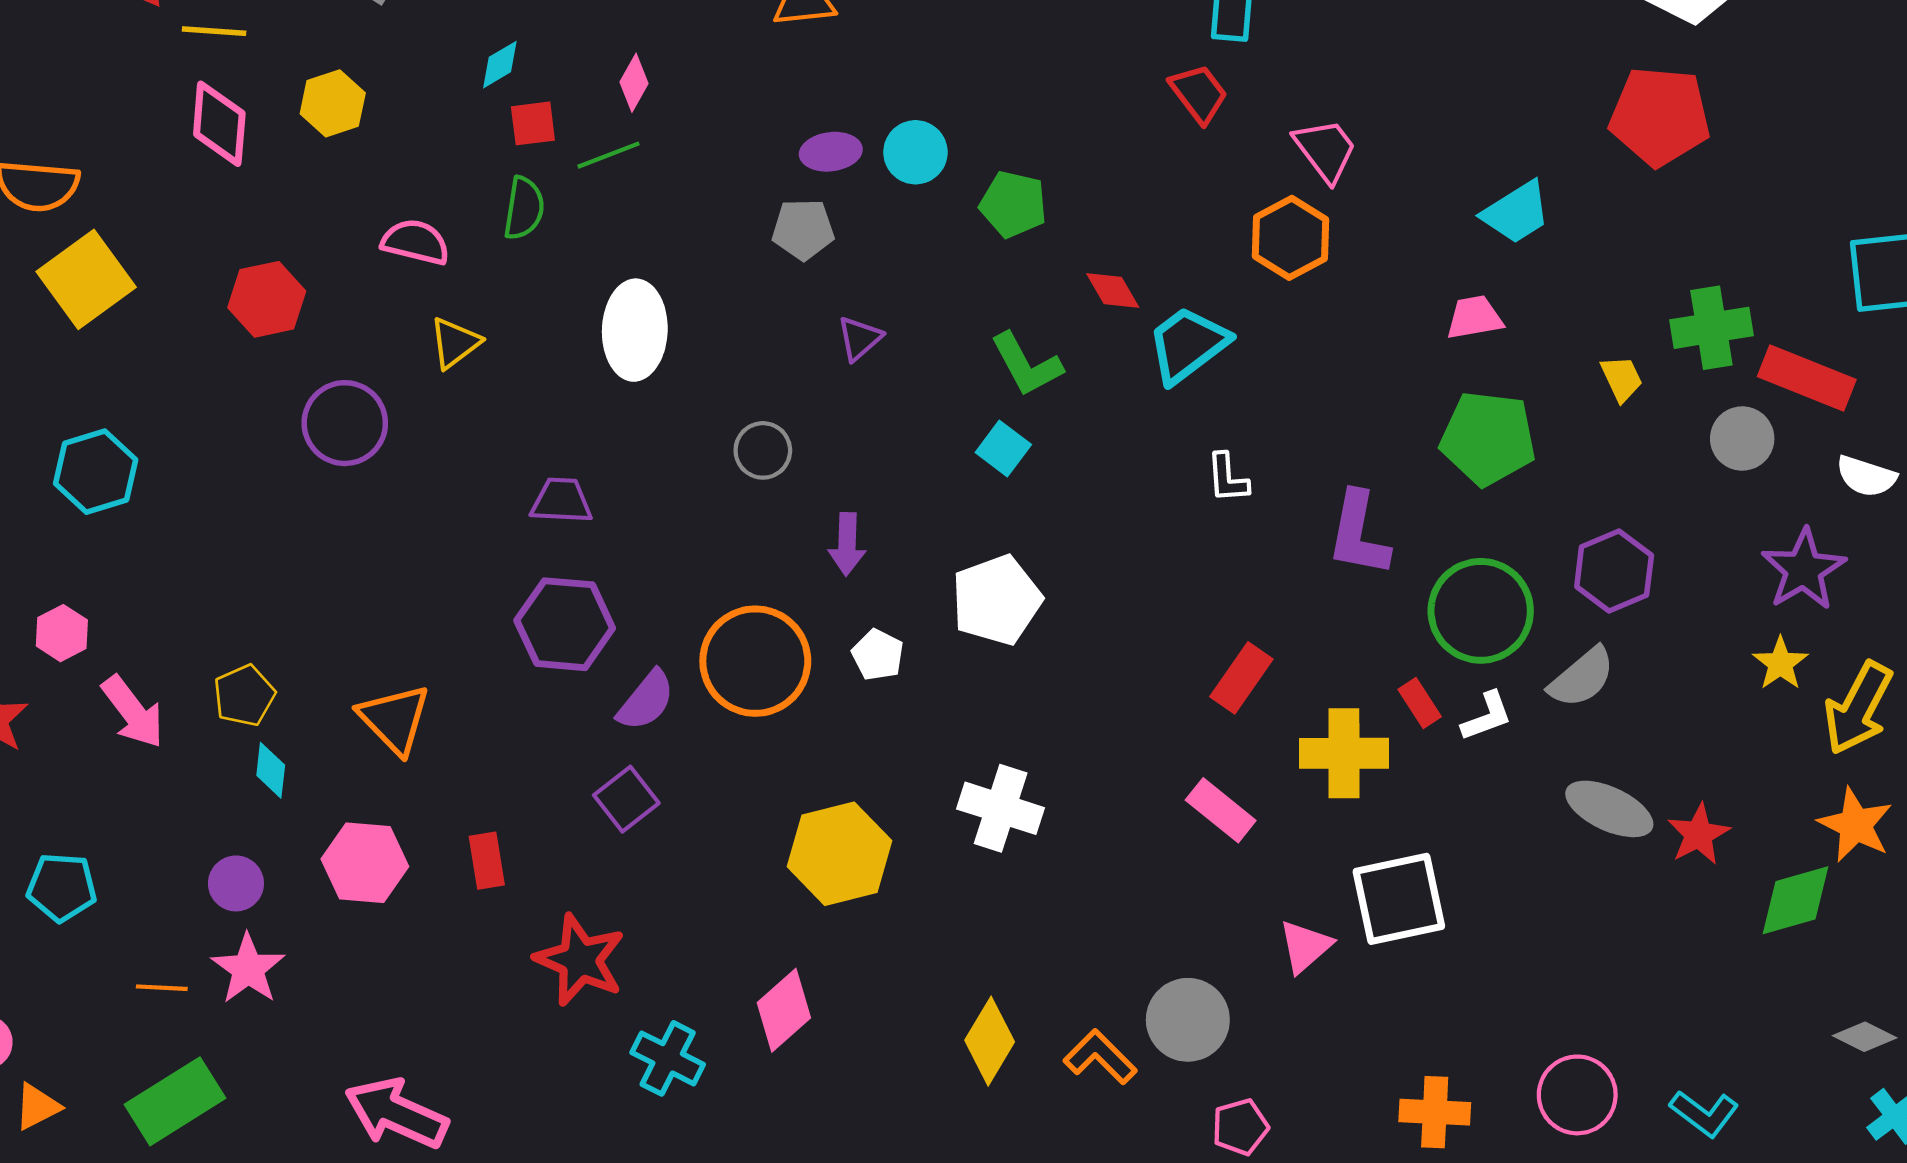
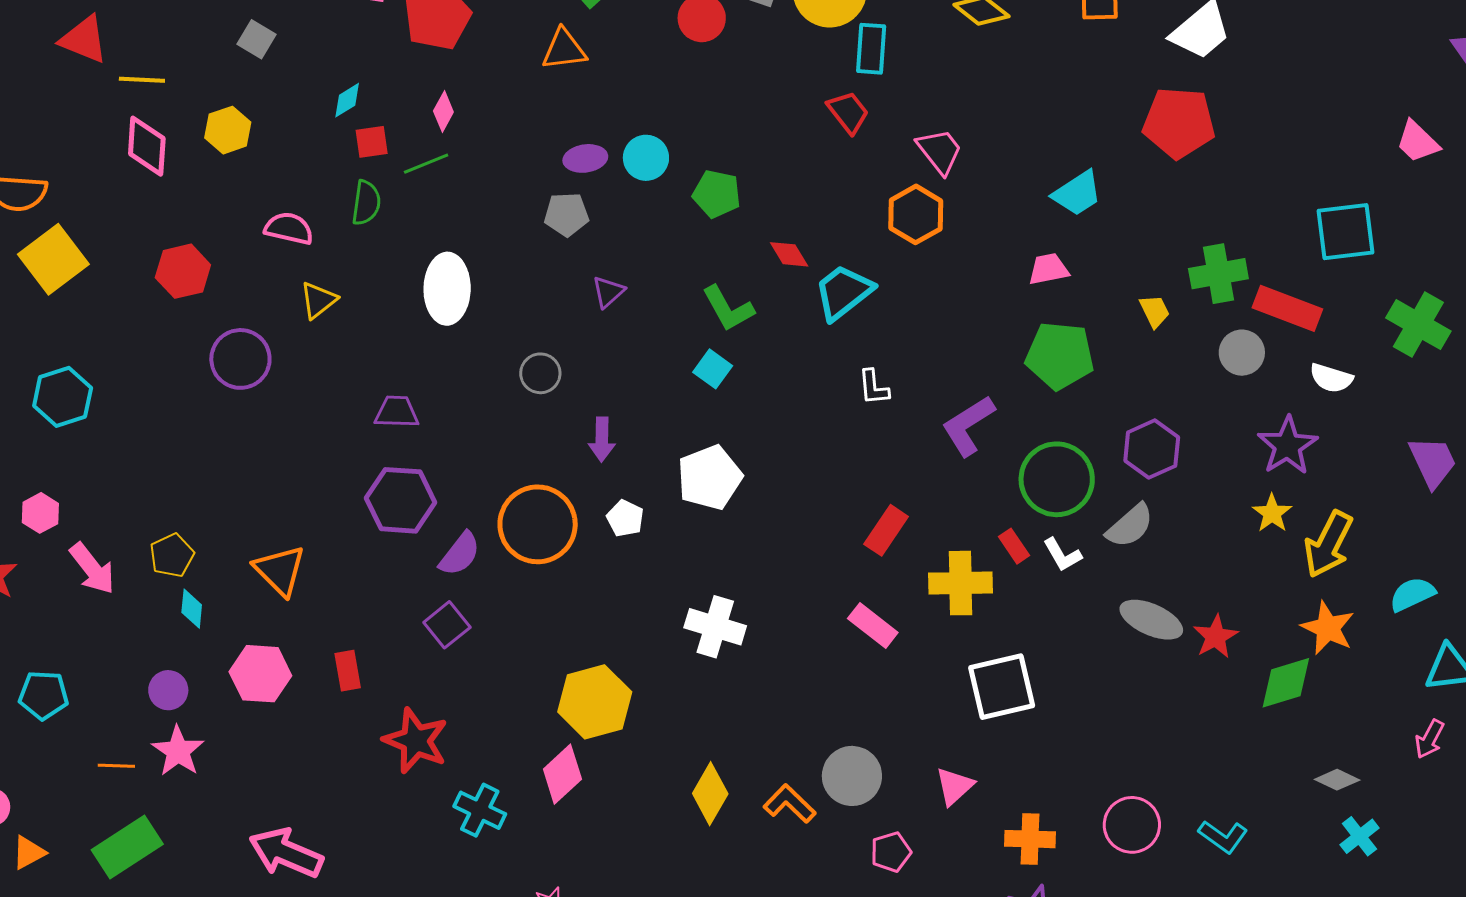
purple L-shape: (1359, 534) -> (968, 426), turned 48
white L-shape: (1487, 716) -> (1062, 555), turned 81
yellow hexagon: (840, 854) -> (595, 702), moved
pink triangle: (1305, 946) -> (955, 786), moved

